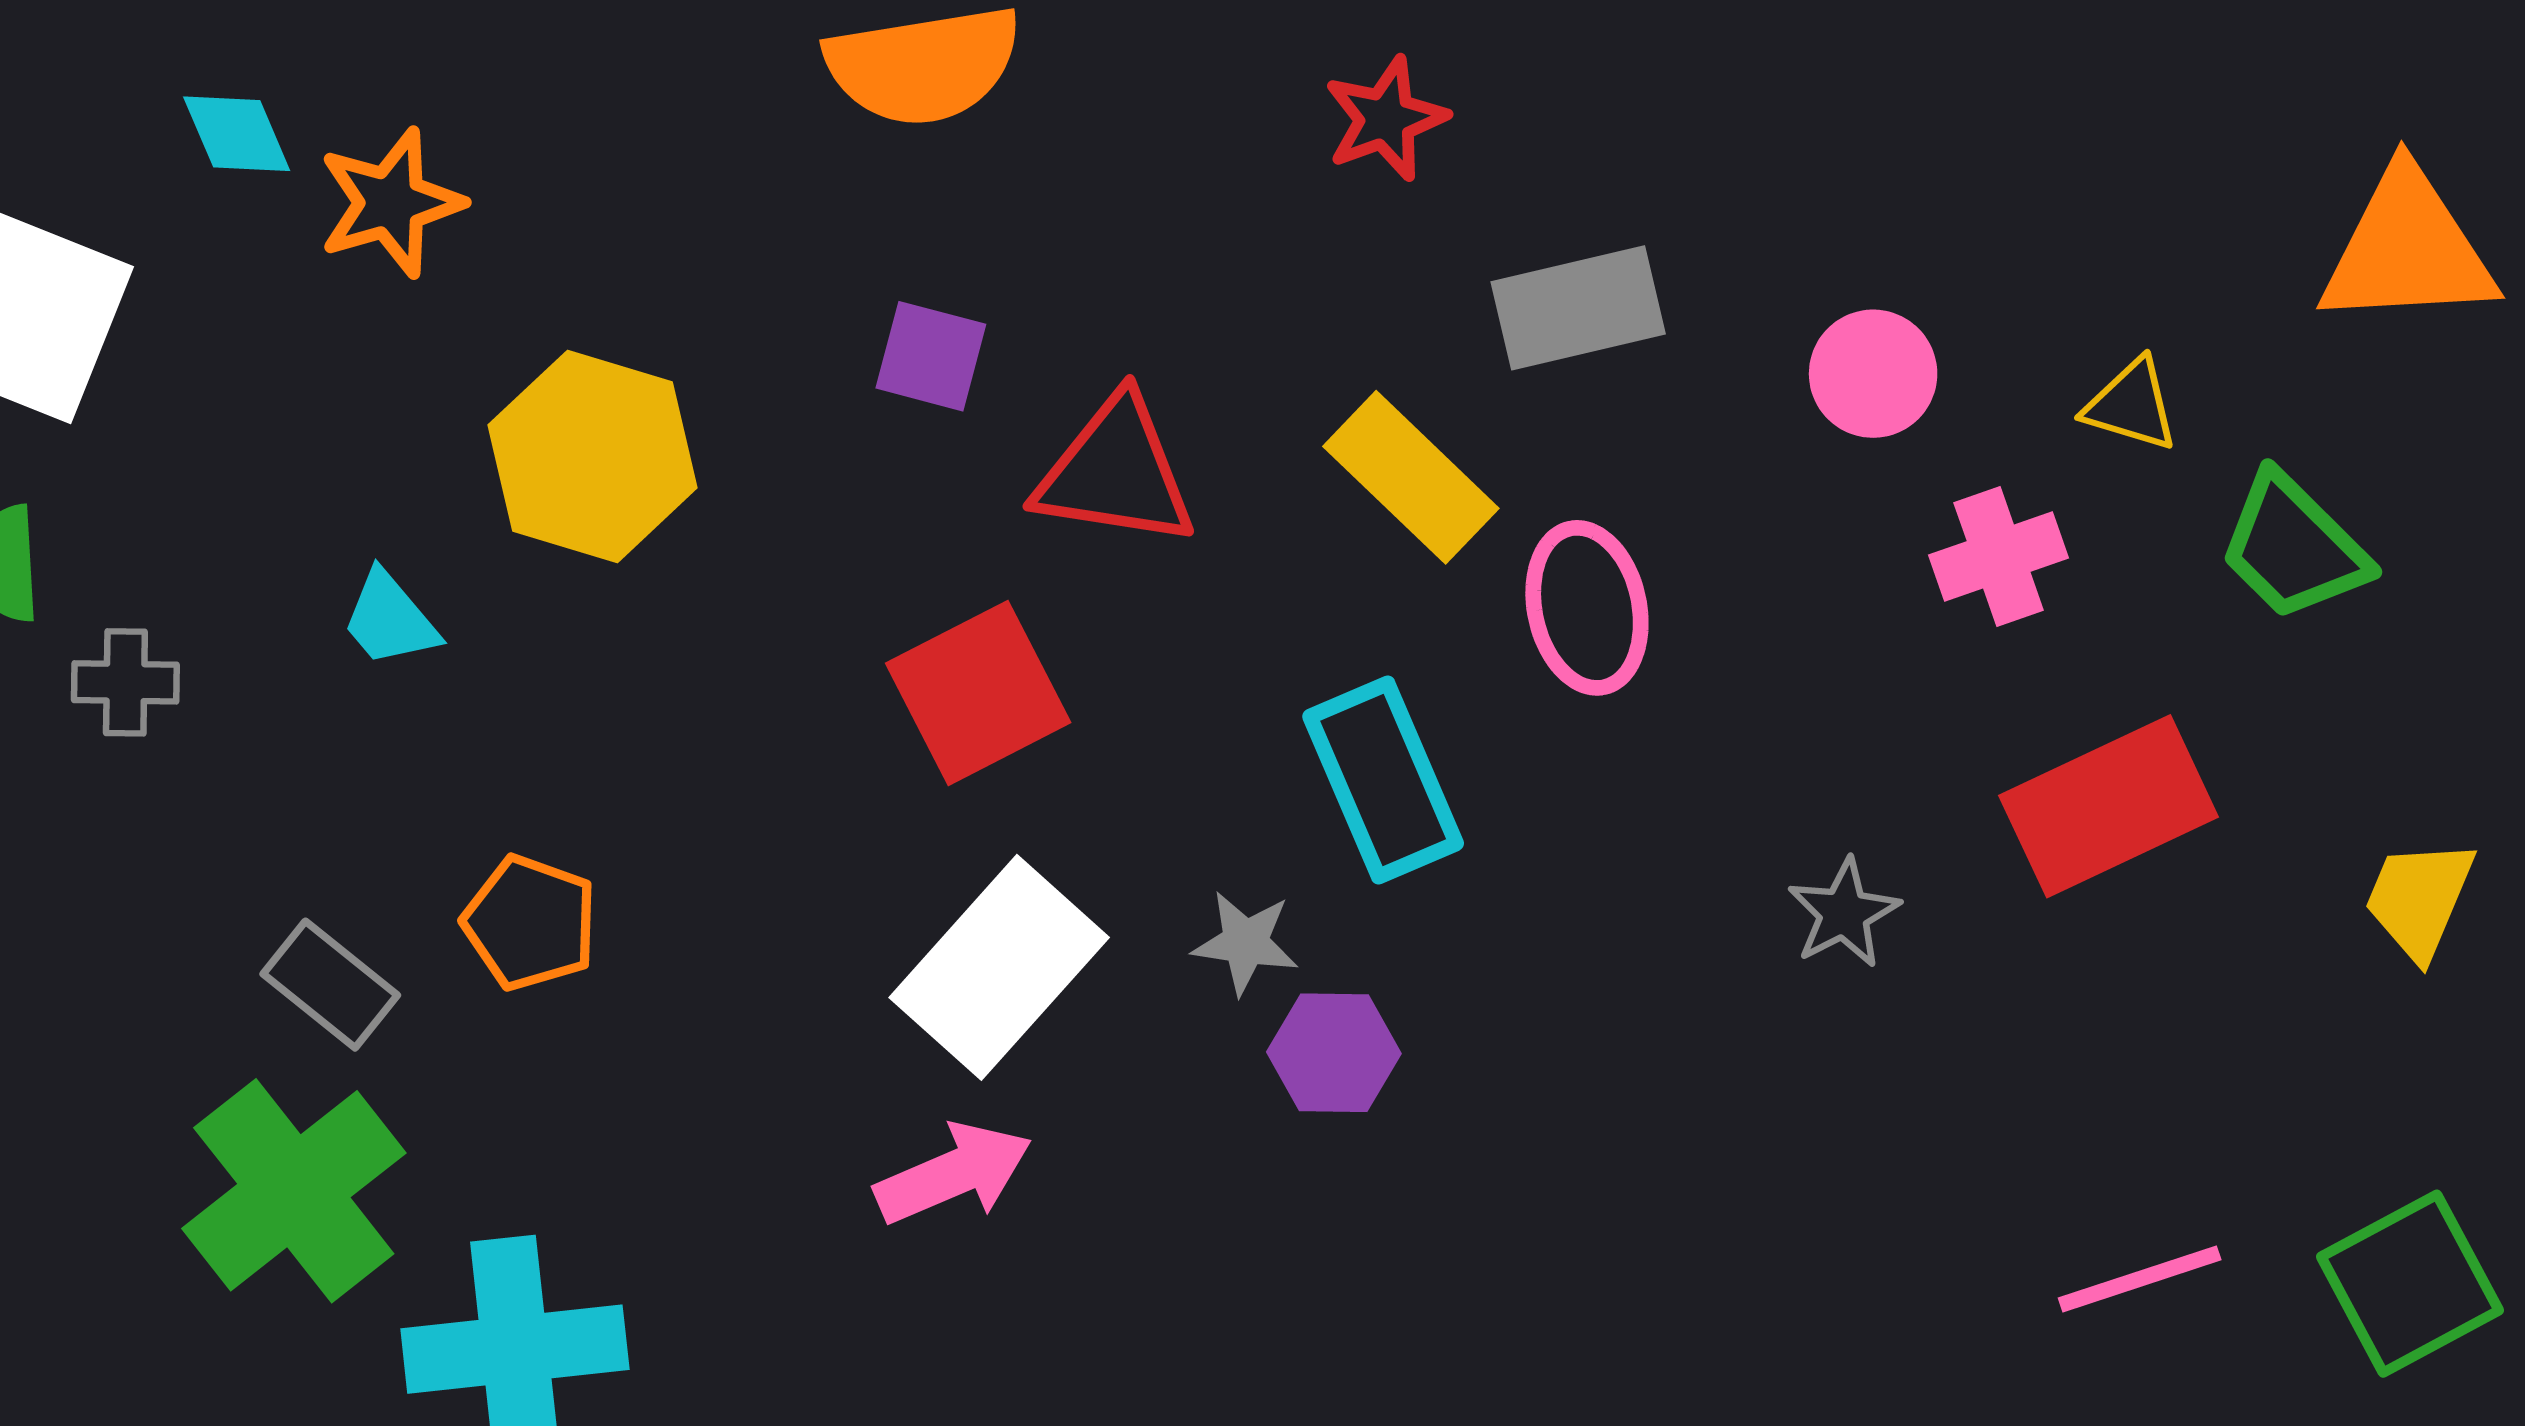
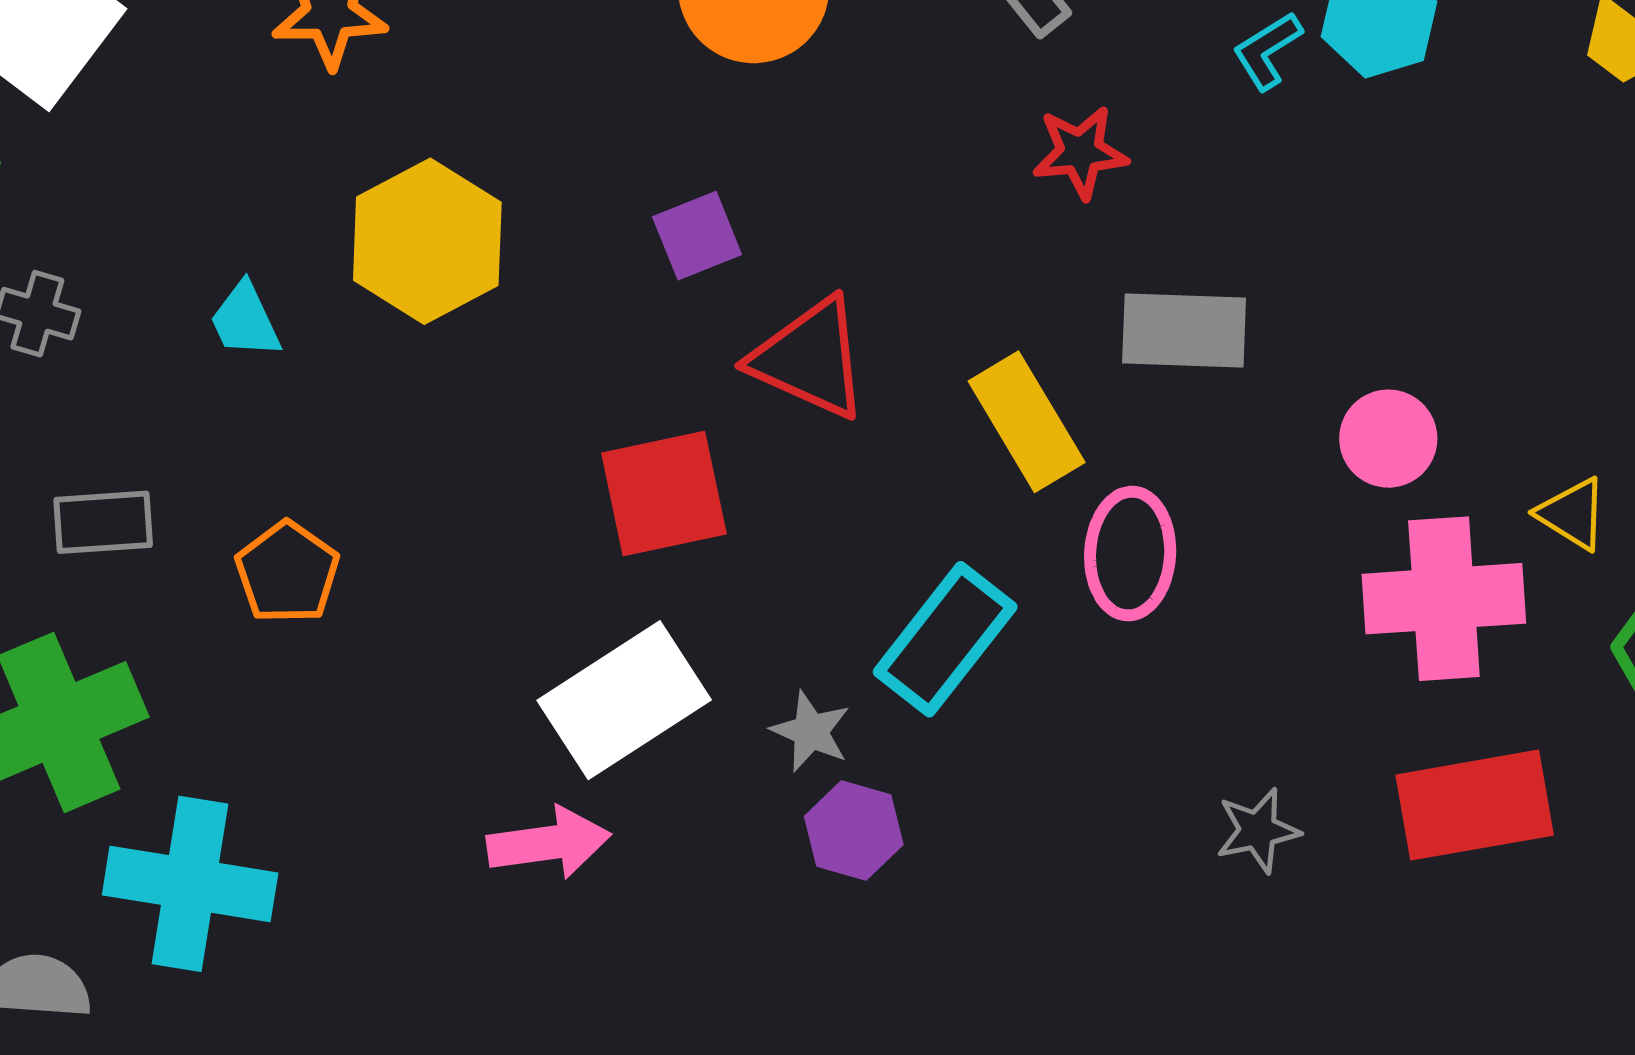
purple square: (931, 356) -> (697, 236), turned 38
pink cross: (1999, 557) -> (1444, 599), size x1.6
cyan rectangle: (1383, 780) -> (945, 639), turned 46
gray rectangle: (330, 985) -> (103, 522), moved, turned -58

